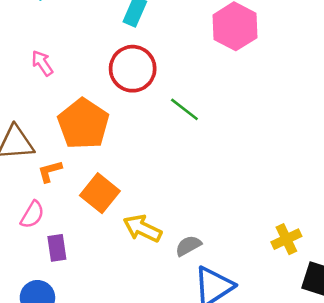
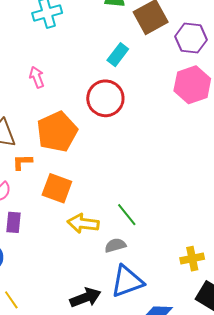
green line: (184, 109) -> (127, 215), moved
orange square: (100, 193) -> (57, 188), turned -32
yellow arrow: (142, 228) -> (83, 223), turned -32

